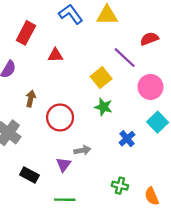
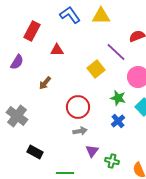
brown arrow: (31, 99) -> (45, 83), moved, turned -152
green star: (103, 107) -> (118, 98), moved
red circle: (60, 117) -> (78, 107), moved
purple triangle: (64, 164) -> (92, 151), moved

